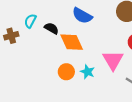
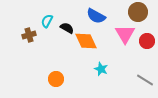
pink triangle: (113, 60) -> (125, 34), moved
orange circle: (66, 72) -> (56, 79), moved

